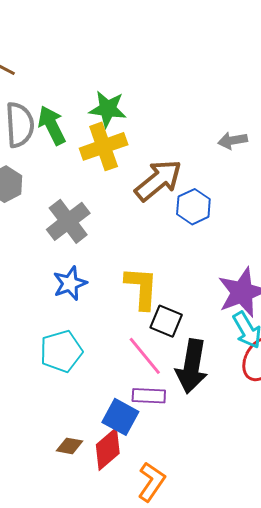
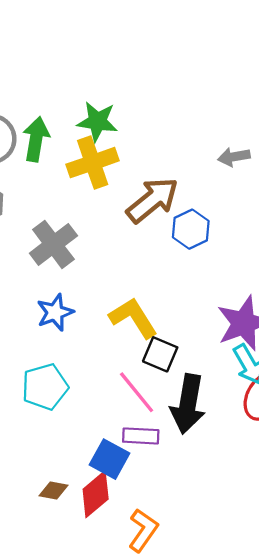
green arrow: (52, 125) -> (36, 139), turned 36
yellow L-shape: (142, 288) -> (133, 318), turned -36

